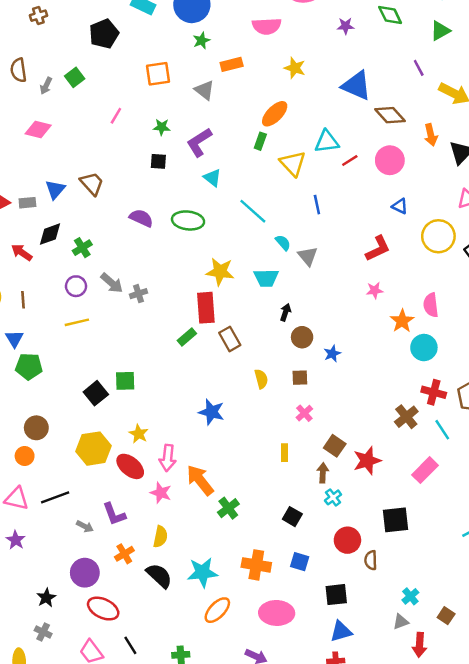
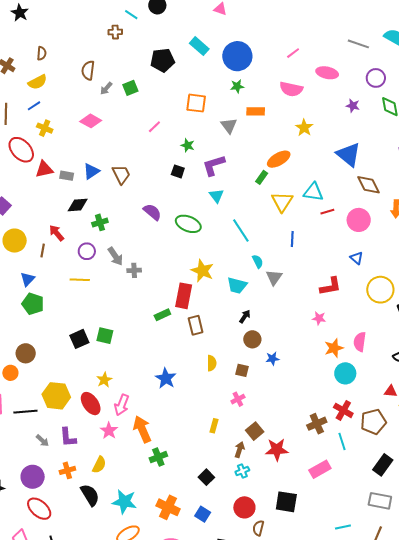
red arrow: (22, 252) -> (57, 233), moved
yellow hexagon: (94, 449) -> (56, 396), moved

